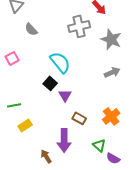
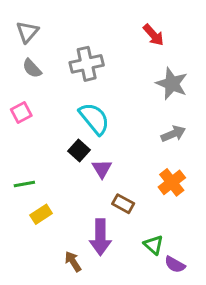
gray cross: (79, 26) -> (87, 64), moved
gray semicircle: (31, 29) -> (32, 68), moved
orange cross: (111, 116) -> (172, 182), moved

